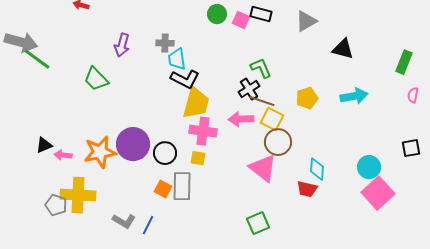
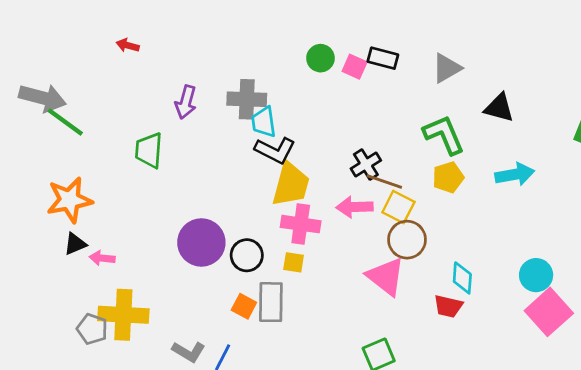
gray cross: (165, 43) -> (247, 99), size x1.5
green L-shape: (261, 68) -> (444, 135), moved, size x1.4
green trapezoid: (96, 79) -> (149, 150), turned 48
orange star: (100, 152) -> (69, 200), moved

